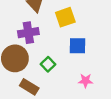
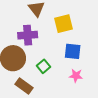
pink star: (85, 81) -> (76, 76), moved

